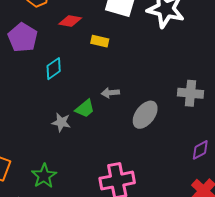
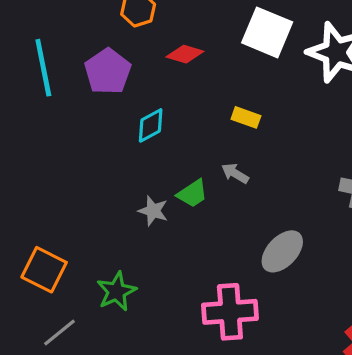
yellow rectangle: (100, 41) -> (246, 117), moved
gray arrow: (110, 93) -> (235, 173), turned 30
gray ellipse: (145, 115) -> (282, 251), moved

